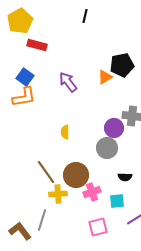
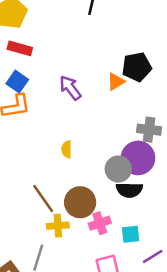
red rectangle: (37, 45) -> (20, 48), moved
purple circle: (114, 128) -> (138, 158), moved, size x1.4
black semicircle: (125, 177) -> (129, 190), moved, size x1.5

